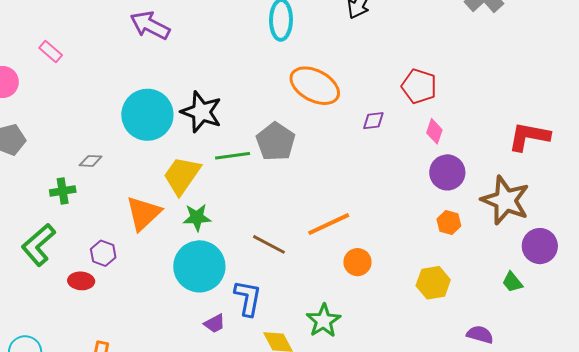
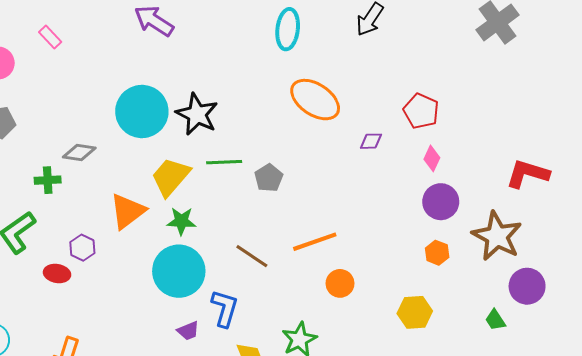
gray pentagon: (276, 142) -> (269, 178), moved, size x0.7
gray diamond: (91, 161) -> (79, 152), size x1.4

